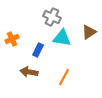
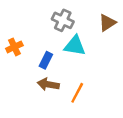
brown triangle: (89, 32) -> (107, 23), moved
brown arrow: (29, 72) -> (48, 84), moved

